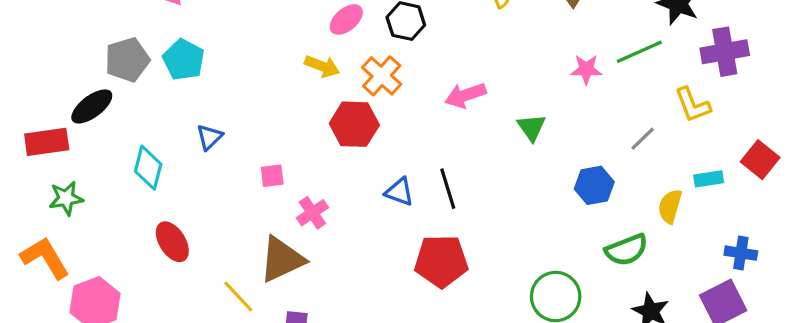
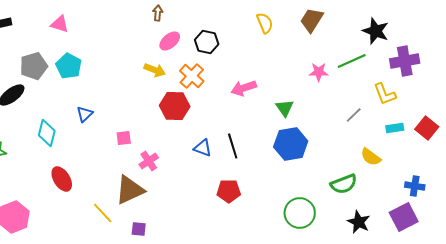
cyan rectangle: (709, 179) -> (395, 128), moved
blue hexagon: (594, 185) -> (291, 144), moved, size x1.4
yellow semicircle: (670, 206) -> (371, 157), turned -70
red pentagon: (441, 261) -> (229, 191), size x0.7

